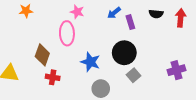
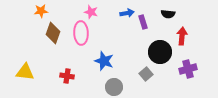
blue arrow: (114, 13) -> (127, 13), turned -152
red arrow: (181, 18) -> (182, 36), moved
black circle: (124, 53) -> (160, 52), moved
brown diamond: (42, 55) -> (53, 33), moved

